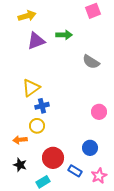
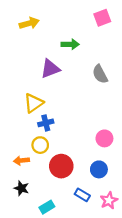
purple triangle: (36, 41) -> (50, 69), moved
gray semicircle: (91, 62) -> (100, 74), turned 30
pink circle: (99, 112) -> (104, 138), moved
red circle: (53, 158) -> (61, 166), moved

